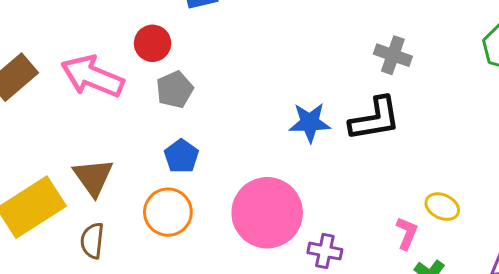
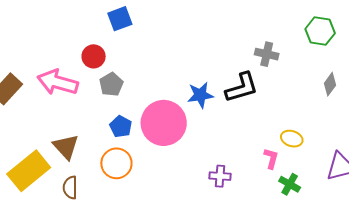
gray cross: (393, 55) -> (267, 54), moved
pink circle: (267, 213) -> (164, 123), moved

